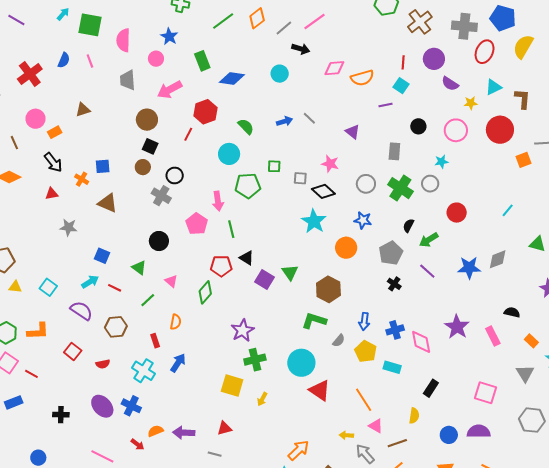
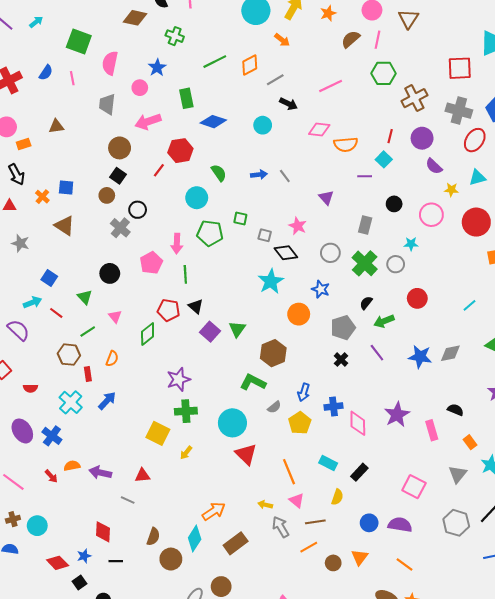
cyan arrow: (63, 14) -> (36, 22), moved
pink line: (314, 22) -> (331, 86), moved
brown hexagon: (116, 327) -> (69, 355), moved
cyan rectangle: (392, 367) -> (328, 463), moved

